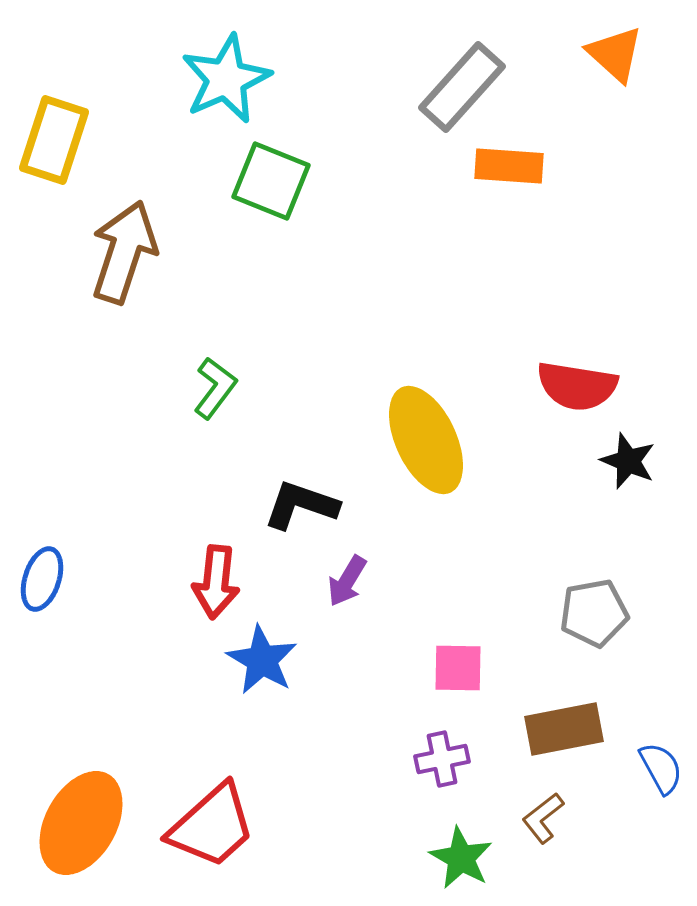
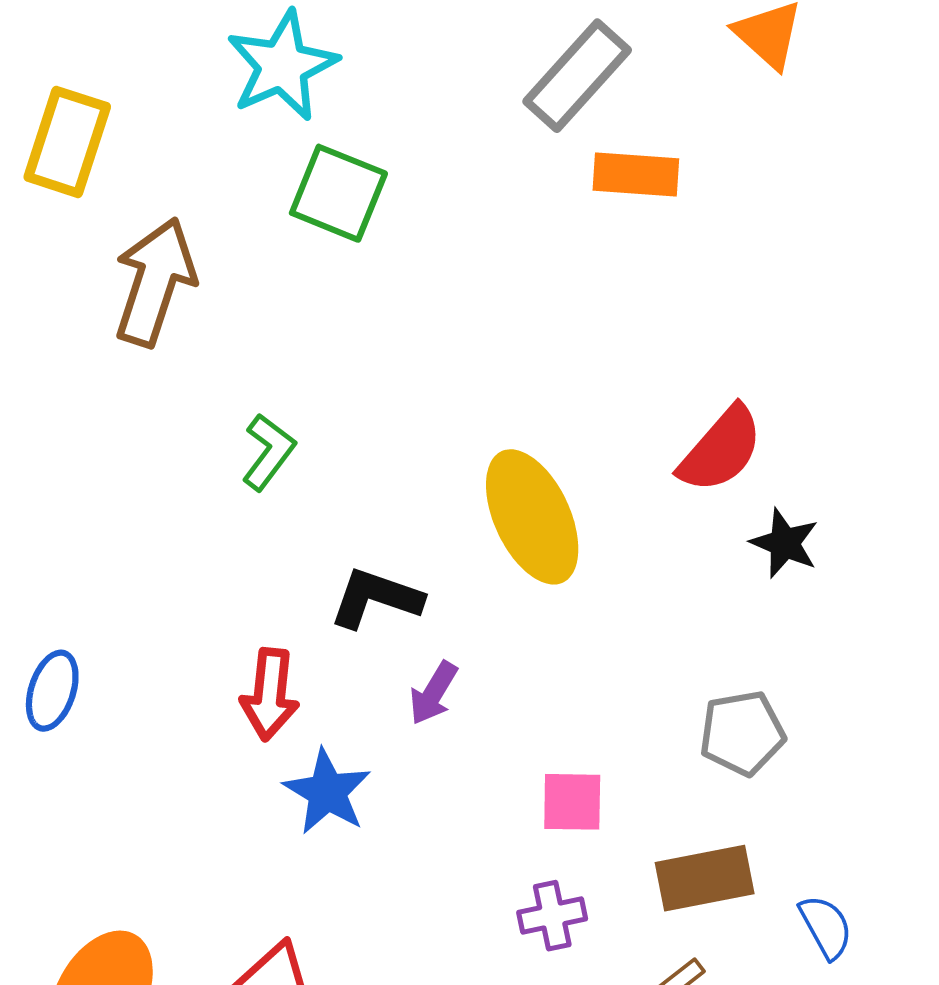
red semicircle: (577, 386) -> (721, 449), turned -58

